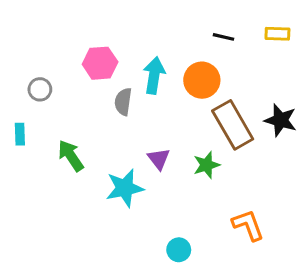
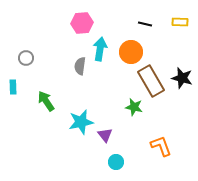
pink hexagon: (100, 63) -> (82, 23), moved
purple triangle: (159, 159) -> (105, 135), moved
green star: (206, 165) -> (134, 107), turned 30

